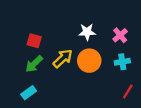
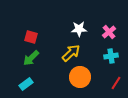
yellow arrow: (63, 58) -> (71, 53), moved
orange circle: (89, 61) -> (80, 77), moved

